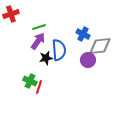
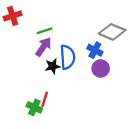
blue cross: (83, 34) -> (95, 50), moved
gray diamond: (100, 46) -> (112, 32), moved, turned 30
green cross: (30, 81) -> (34, 107), moved

